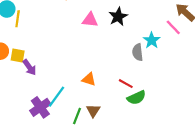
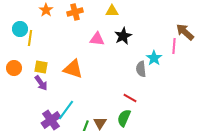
pink line: (173, 27) -> (174, 46), turned 49
yellow square: (18, 55) -> (41, 67), moved
orange triangle: (89, 79) -> (73, 69), moved, size x1.5
green semicircle: (136, 98) -> (124, 118), moved, turned 138

